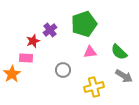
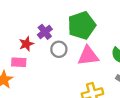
pink triangle: (90, 52) -> (88, 56), size x1.5
gray circle: (63, 70) -> (59, 49), moved

